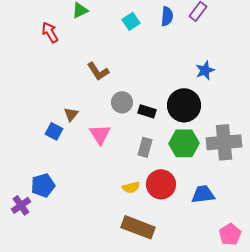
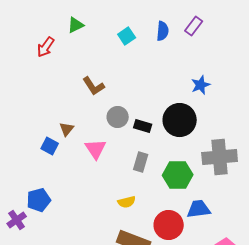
red arrow: (50, 32) -> (46, 47), turned -115
green hexagon: (184, 143) -> (178, 175), moved
red circle: (161, 184) -> (169, 225), moved

